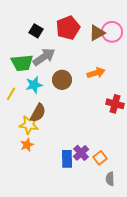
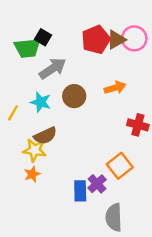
red pentagon: (68, 28) -> (96, 40), moved
green trapezoid: (22, 63) -> (27, 48), moved
cyan star: (34, 85) -> (41, 102), turned 30
brown semicircle: (38, 113) -> (45, 136), turned 36
orange square: (100, 158) -> (120, 166), moved, size x1.5
gray semicircle: (110, 179) -> (114, 217), moved, size x1.6

